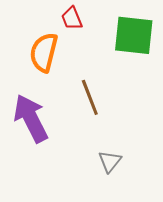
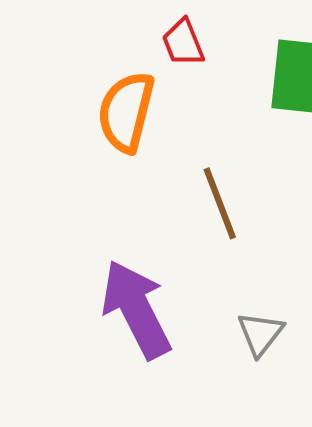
purple arrow: (31, 118) -> (136, 309), moved

